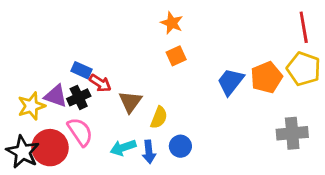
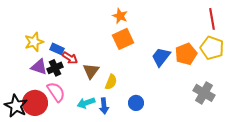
orange square: (176, 56) -> (123, 39), size x1.5
yellow star: (31, 106) -> (34, 42), moved
gray cross: (292, 133) -> (204, 93), turned 35
blue circle: (180, 146) -> (136, 103), moved

